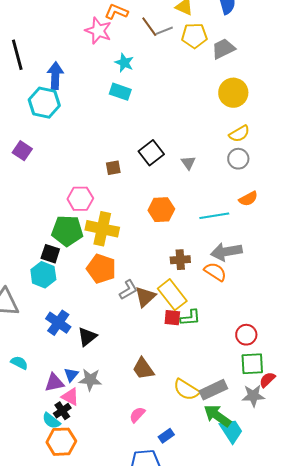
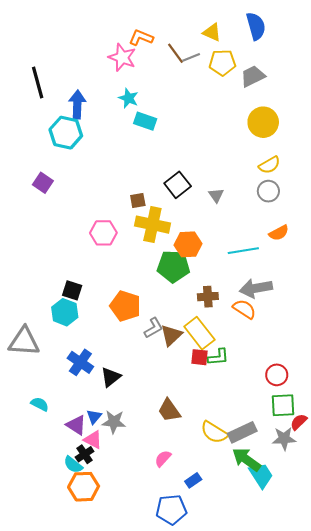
cyan star: (124, 63) -> (128, 98), moved
yellow cross: (102, 229) -> (152, 225), moved
green pentagon: (67, 231) -> (173, 266), moved
purple triangle: (54, 383) -> (76, 425), turned 45

